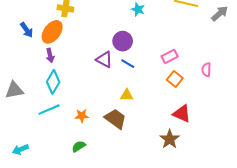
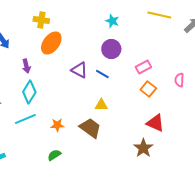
orange ellipse: (52, 32) -> (51, 43), moved
purple circle: (123, 41) -> (111, 49), moved

